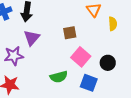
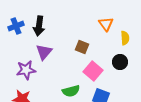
brown square: (70, 33) -> (82, 47), turned 32
black circle: (108, 63) -> (120, 62), moved

